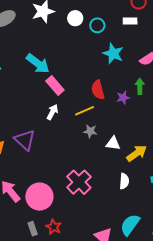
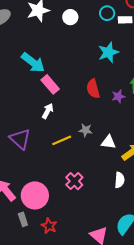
cyan circle: (97, 25) -> (107, 13), moved
cyan star: (113, 53) -> (108, 52), turned 30
yellow line: (85, 111) -> (62, 140), moved
pink cross: (79, 182) -> (74, 181), size x0.7
gray rectangle: (33, 229) -> (23, 219), moved

